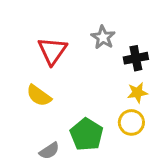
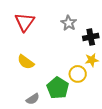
red triangle: (52, 51) -> (25, 22), moved
yellow circle: (131, 122) -> (78, 74), moved

